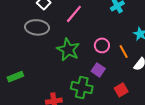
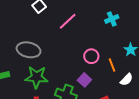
gray ellipse: (37, 27) -> (29, 50), moved
green star: (68, 50) -> (36, 77), moved, turned -30

